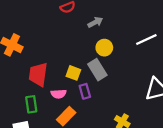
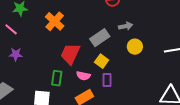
gray arrow: (95, 22) -> (126, 26), moved
gray rectangle: (97, 70) -> (100, 38), moved, turned 72

